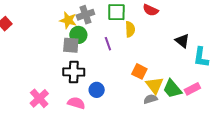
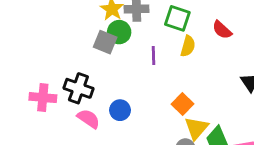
black cross: (74, 72) -> (78, 88), moved
pink cross: (39, 98) -> (43, 98), turned 30

